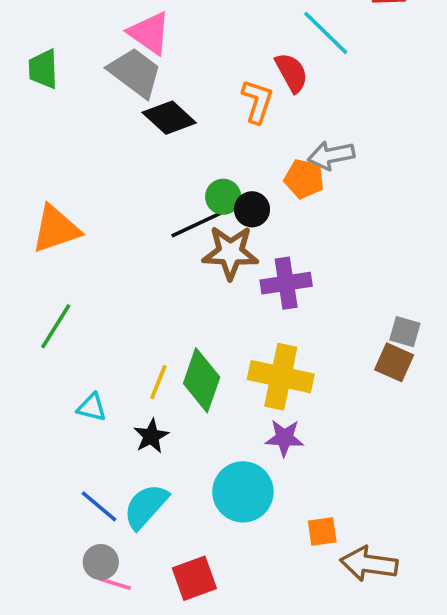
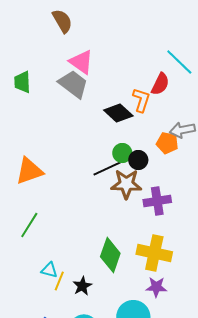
red semicircle: (292, 73) -> (160, 84), turned 55
black diamond: (169, 118) -> (118, 113), moved
yellow line: (158, 382) -> (59, 281), moved

